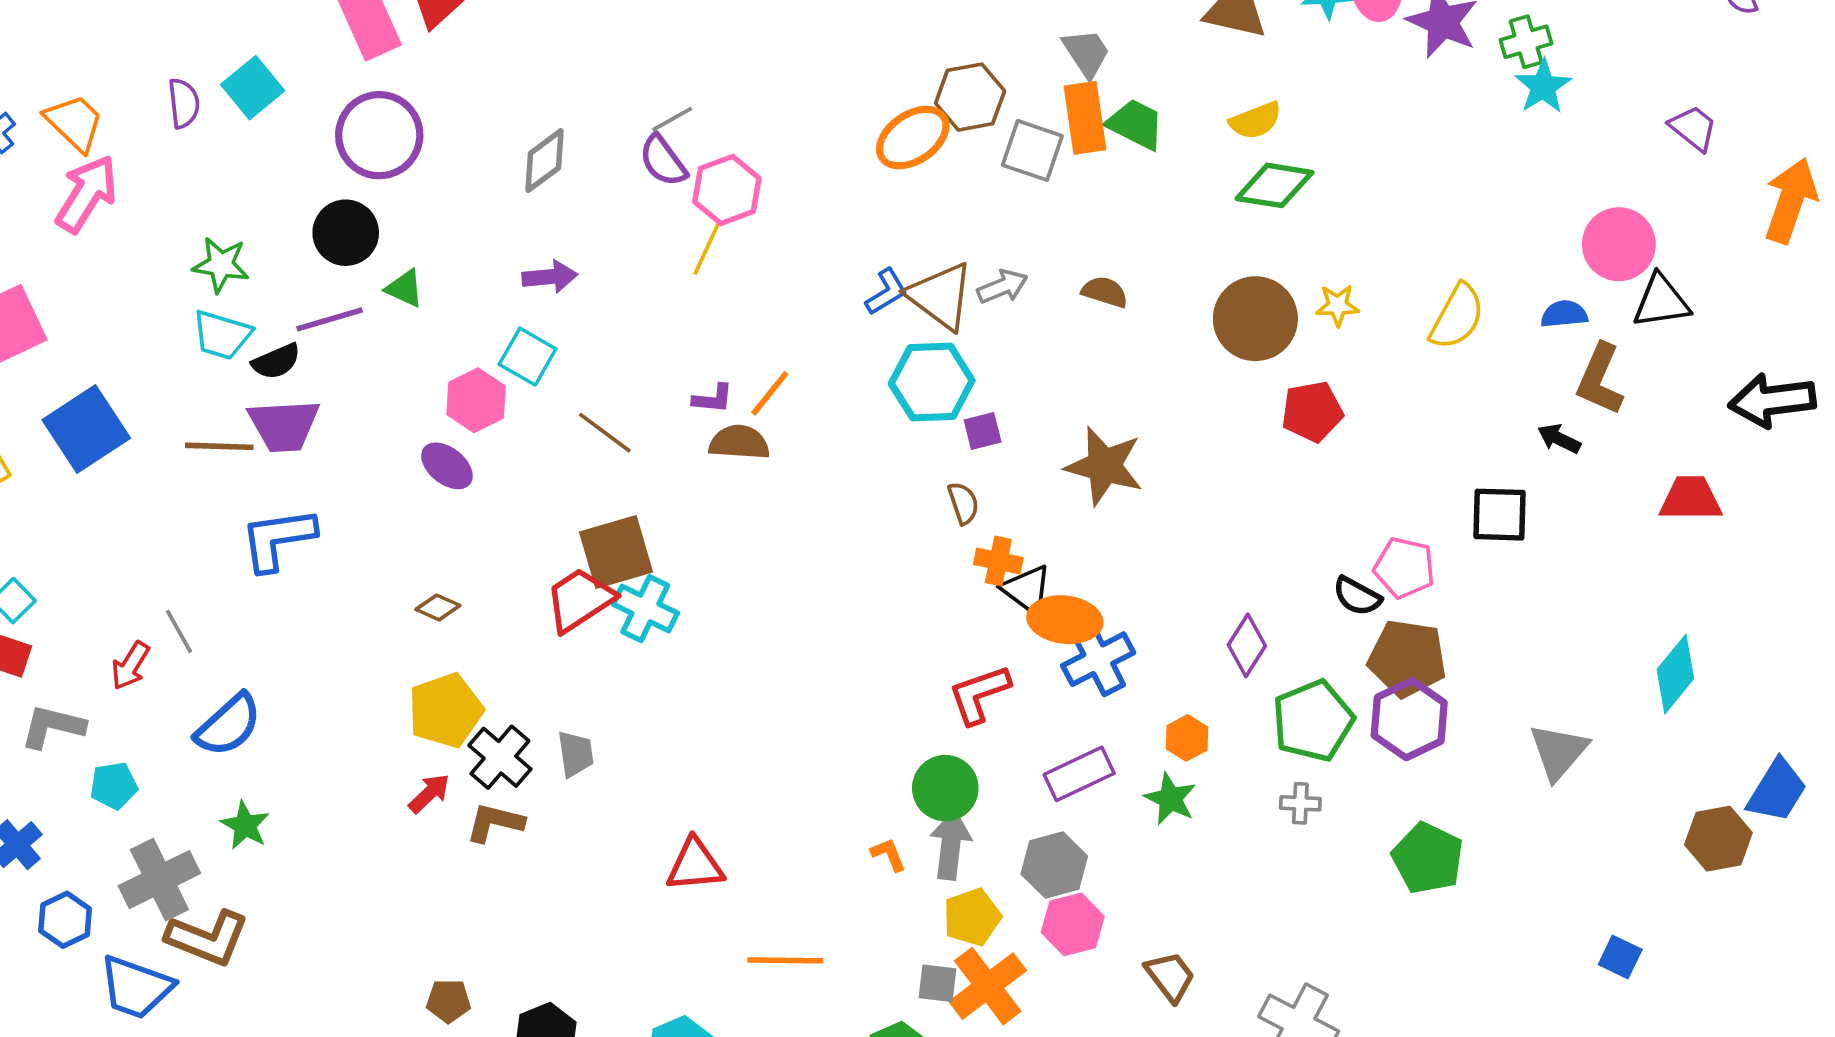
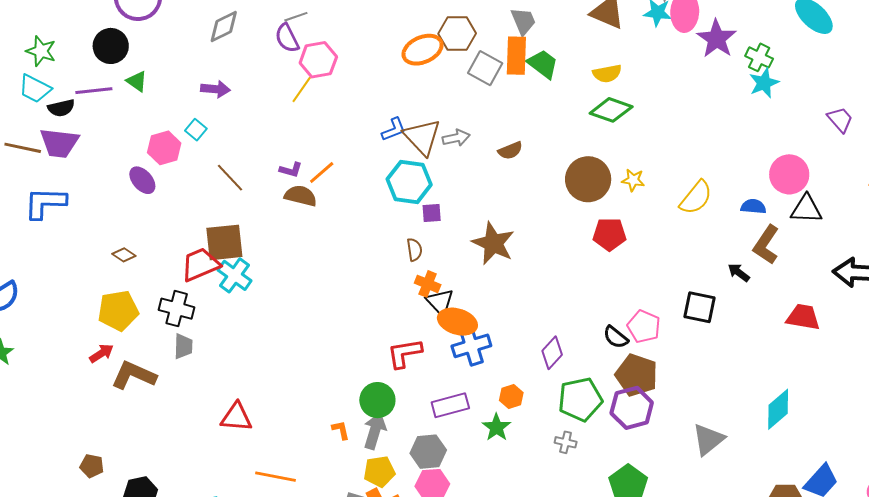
green cross: (1526, 42) -> (759, 57), turned 32
brown semicircle: (1105, 292) -> (510, 150), turned 130
cyan square: (528, 357) -> (196, 130), size x0.7
black cross: (500, 757) -> (177, 309), moved, turned -36
brown L-shape: (495, 823) -> (134, 375), size x1.4

